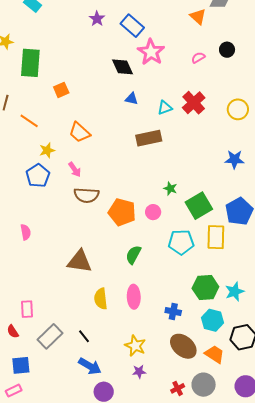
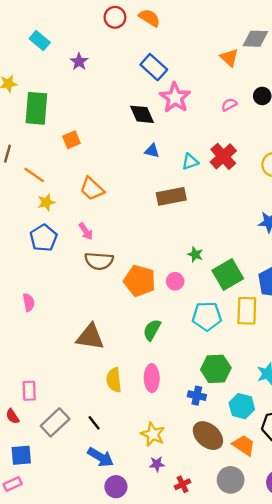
purple star: (97, 19) -> (79, 62), moved
yellow star: (47, 150) -> (46, 202), moved
green hexagon: (205, 287) -> (216, 369), moved
red cross: (178, 388) -> (182, 484), moved

